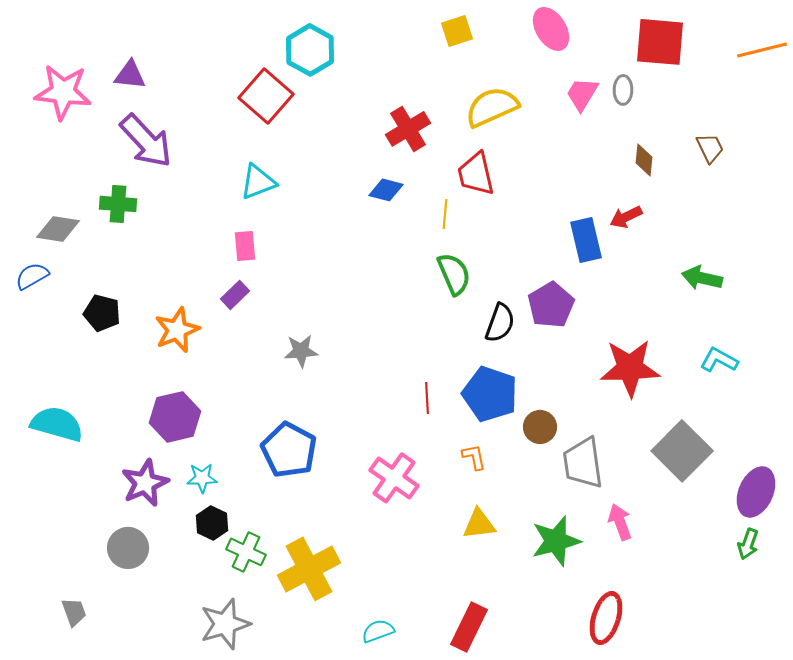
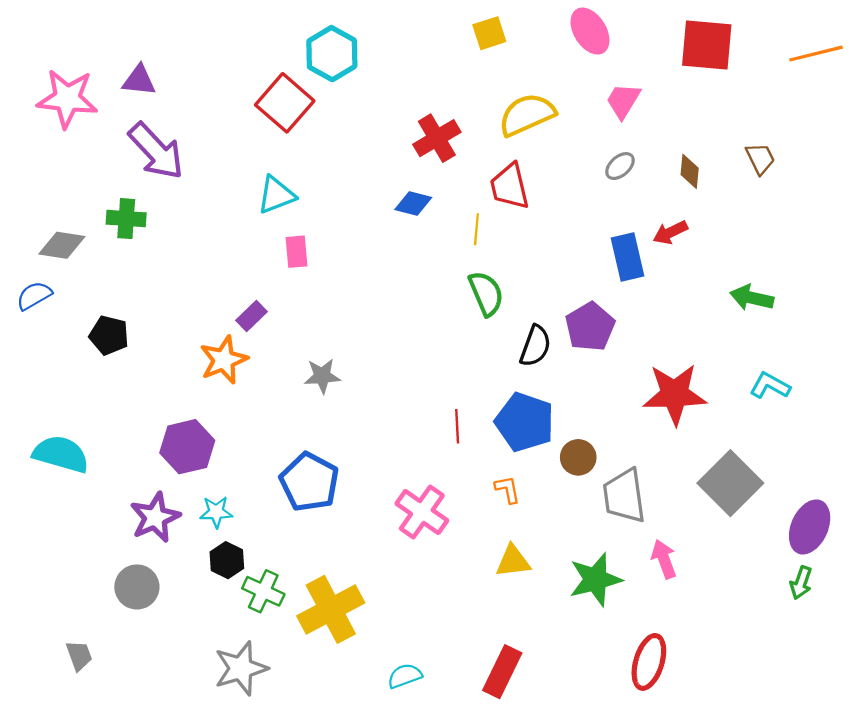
gray ellipse: (623, 90) -> (620, 166), moved, turned 48
pink rectangle: (245, 246) -> (297, 252), moved
orange star: (177, 330) -> (224, 360), moved

